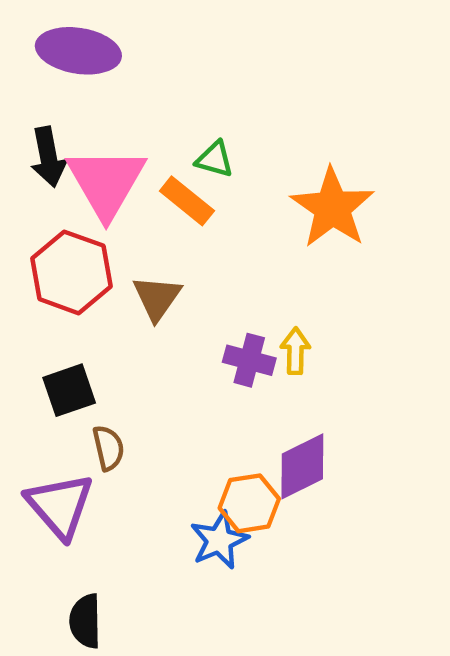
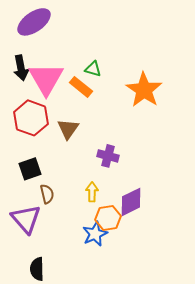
purple ellipse: (78, 51) -> (34, 22), turned -44
yellow arrow: (295, 351) -> (92, 192), moved

